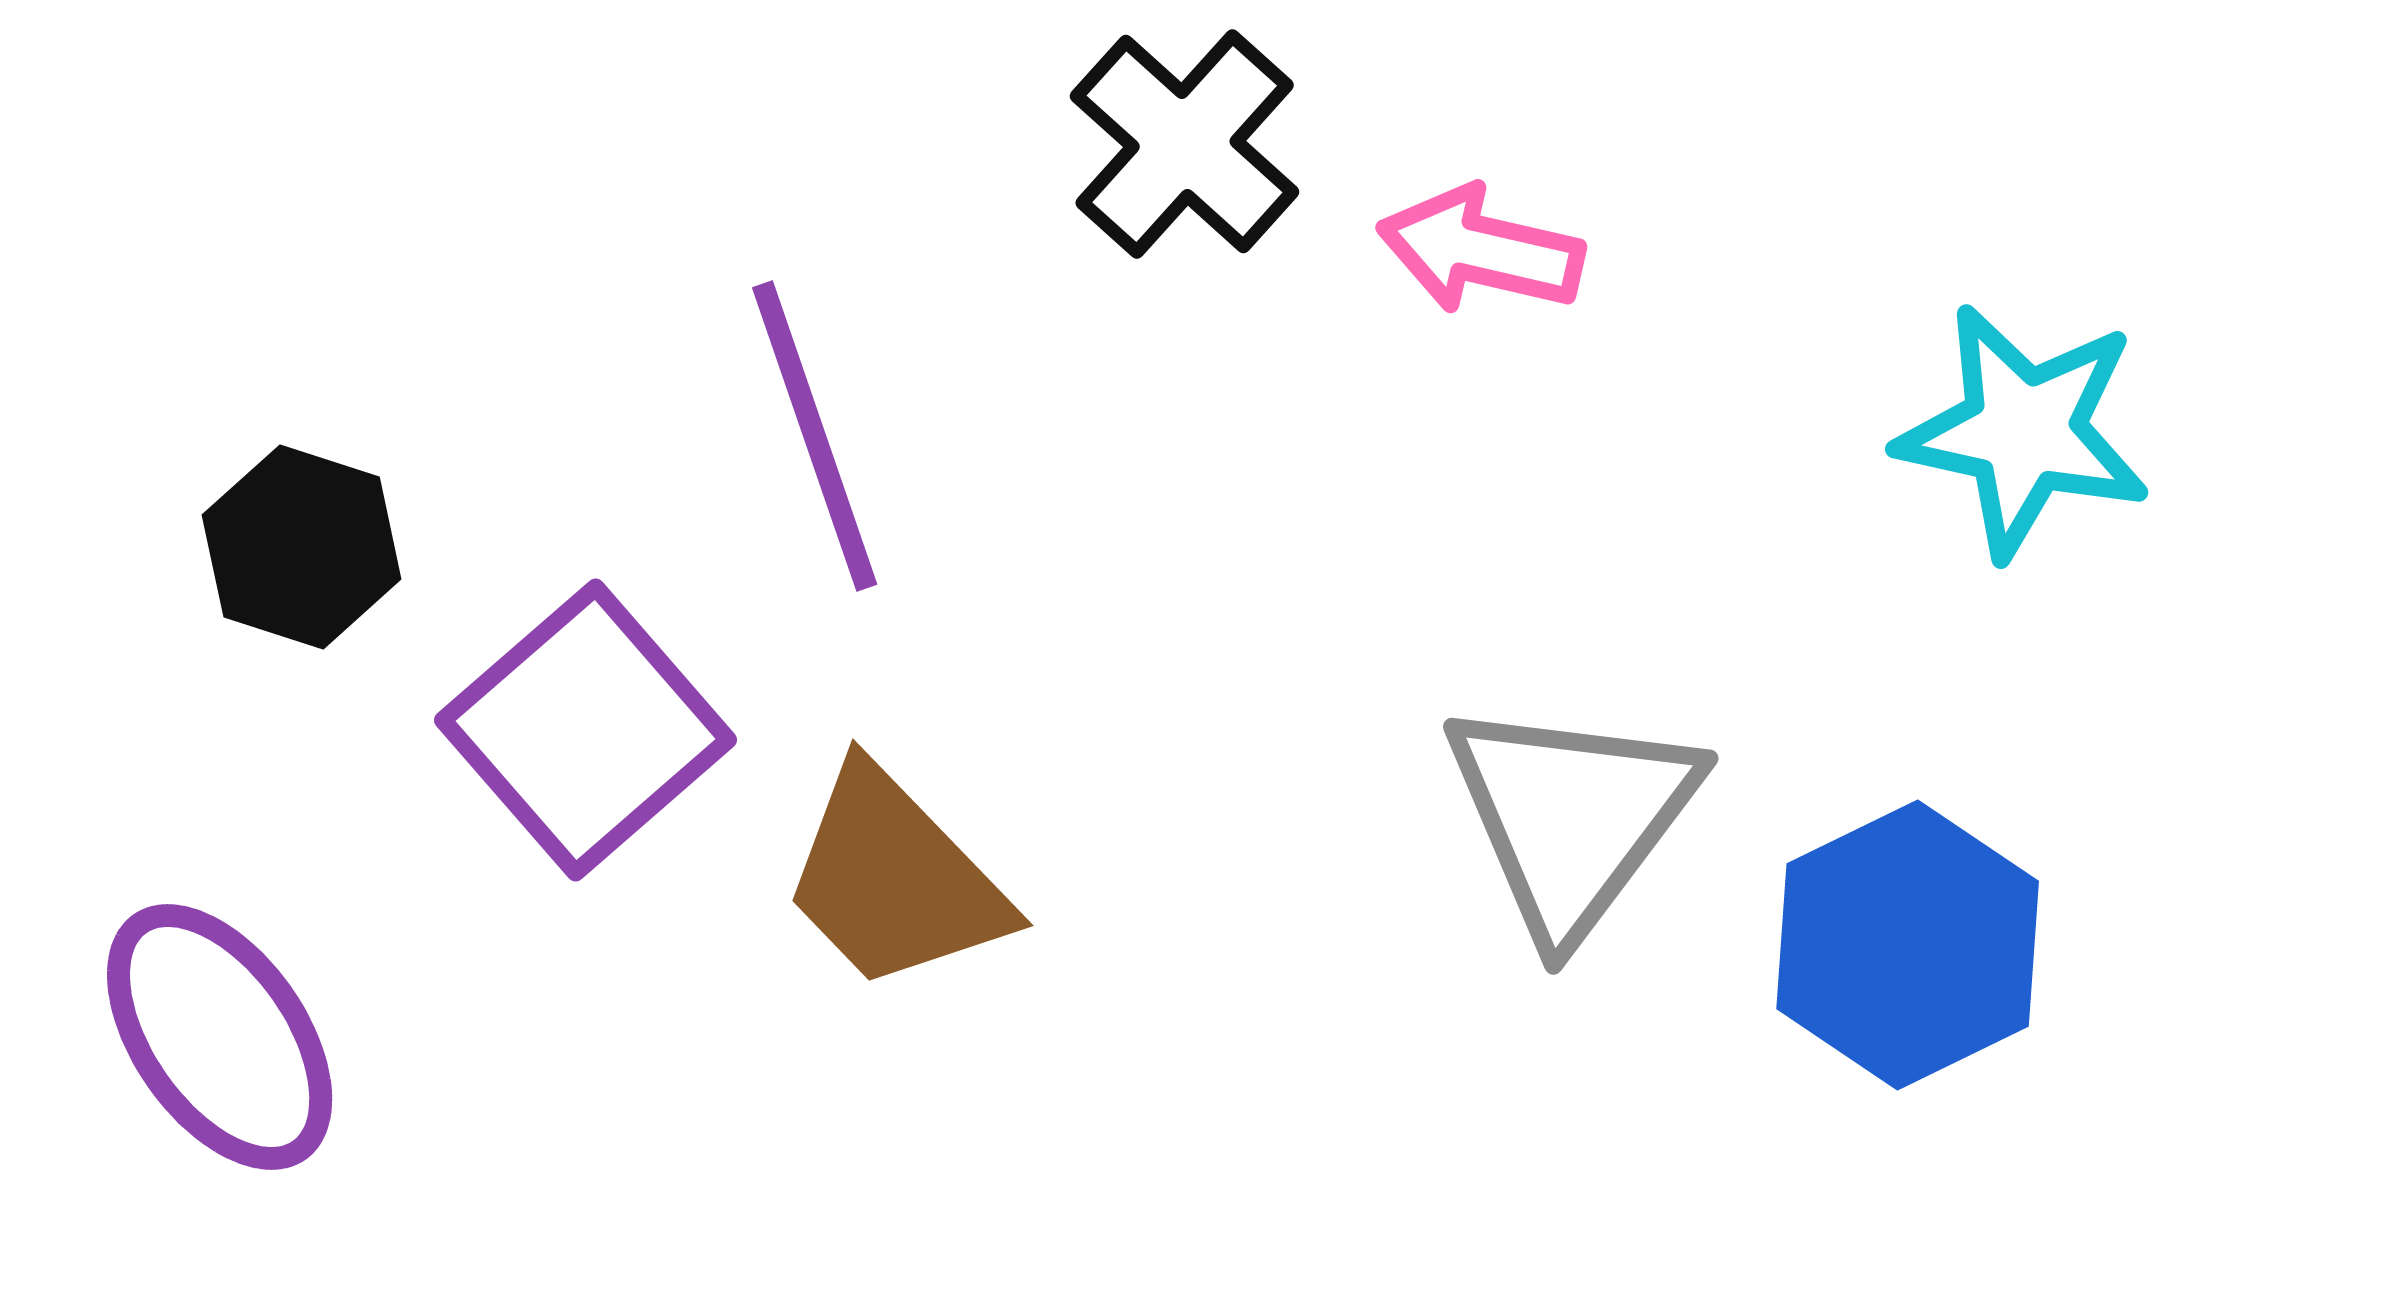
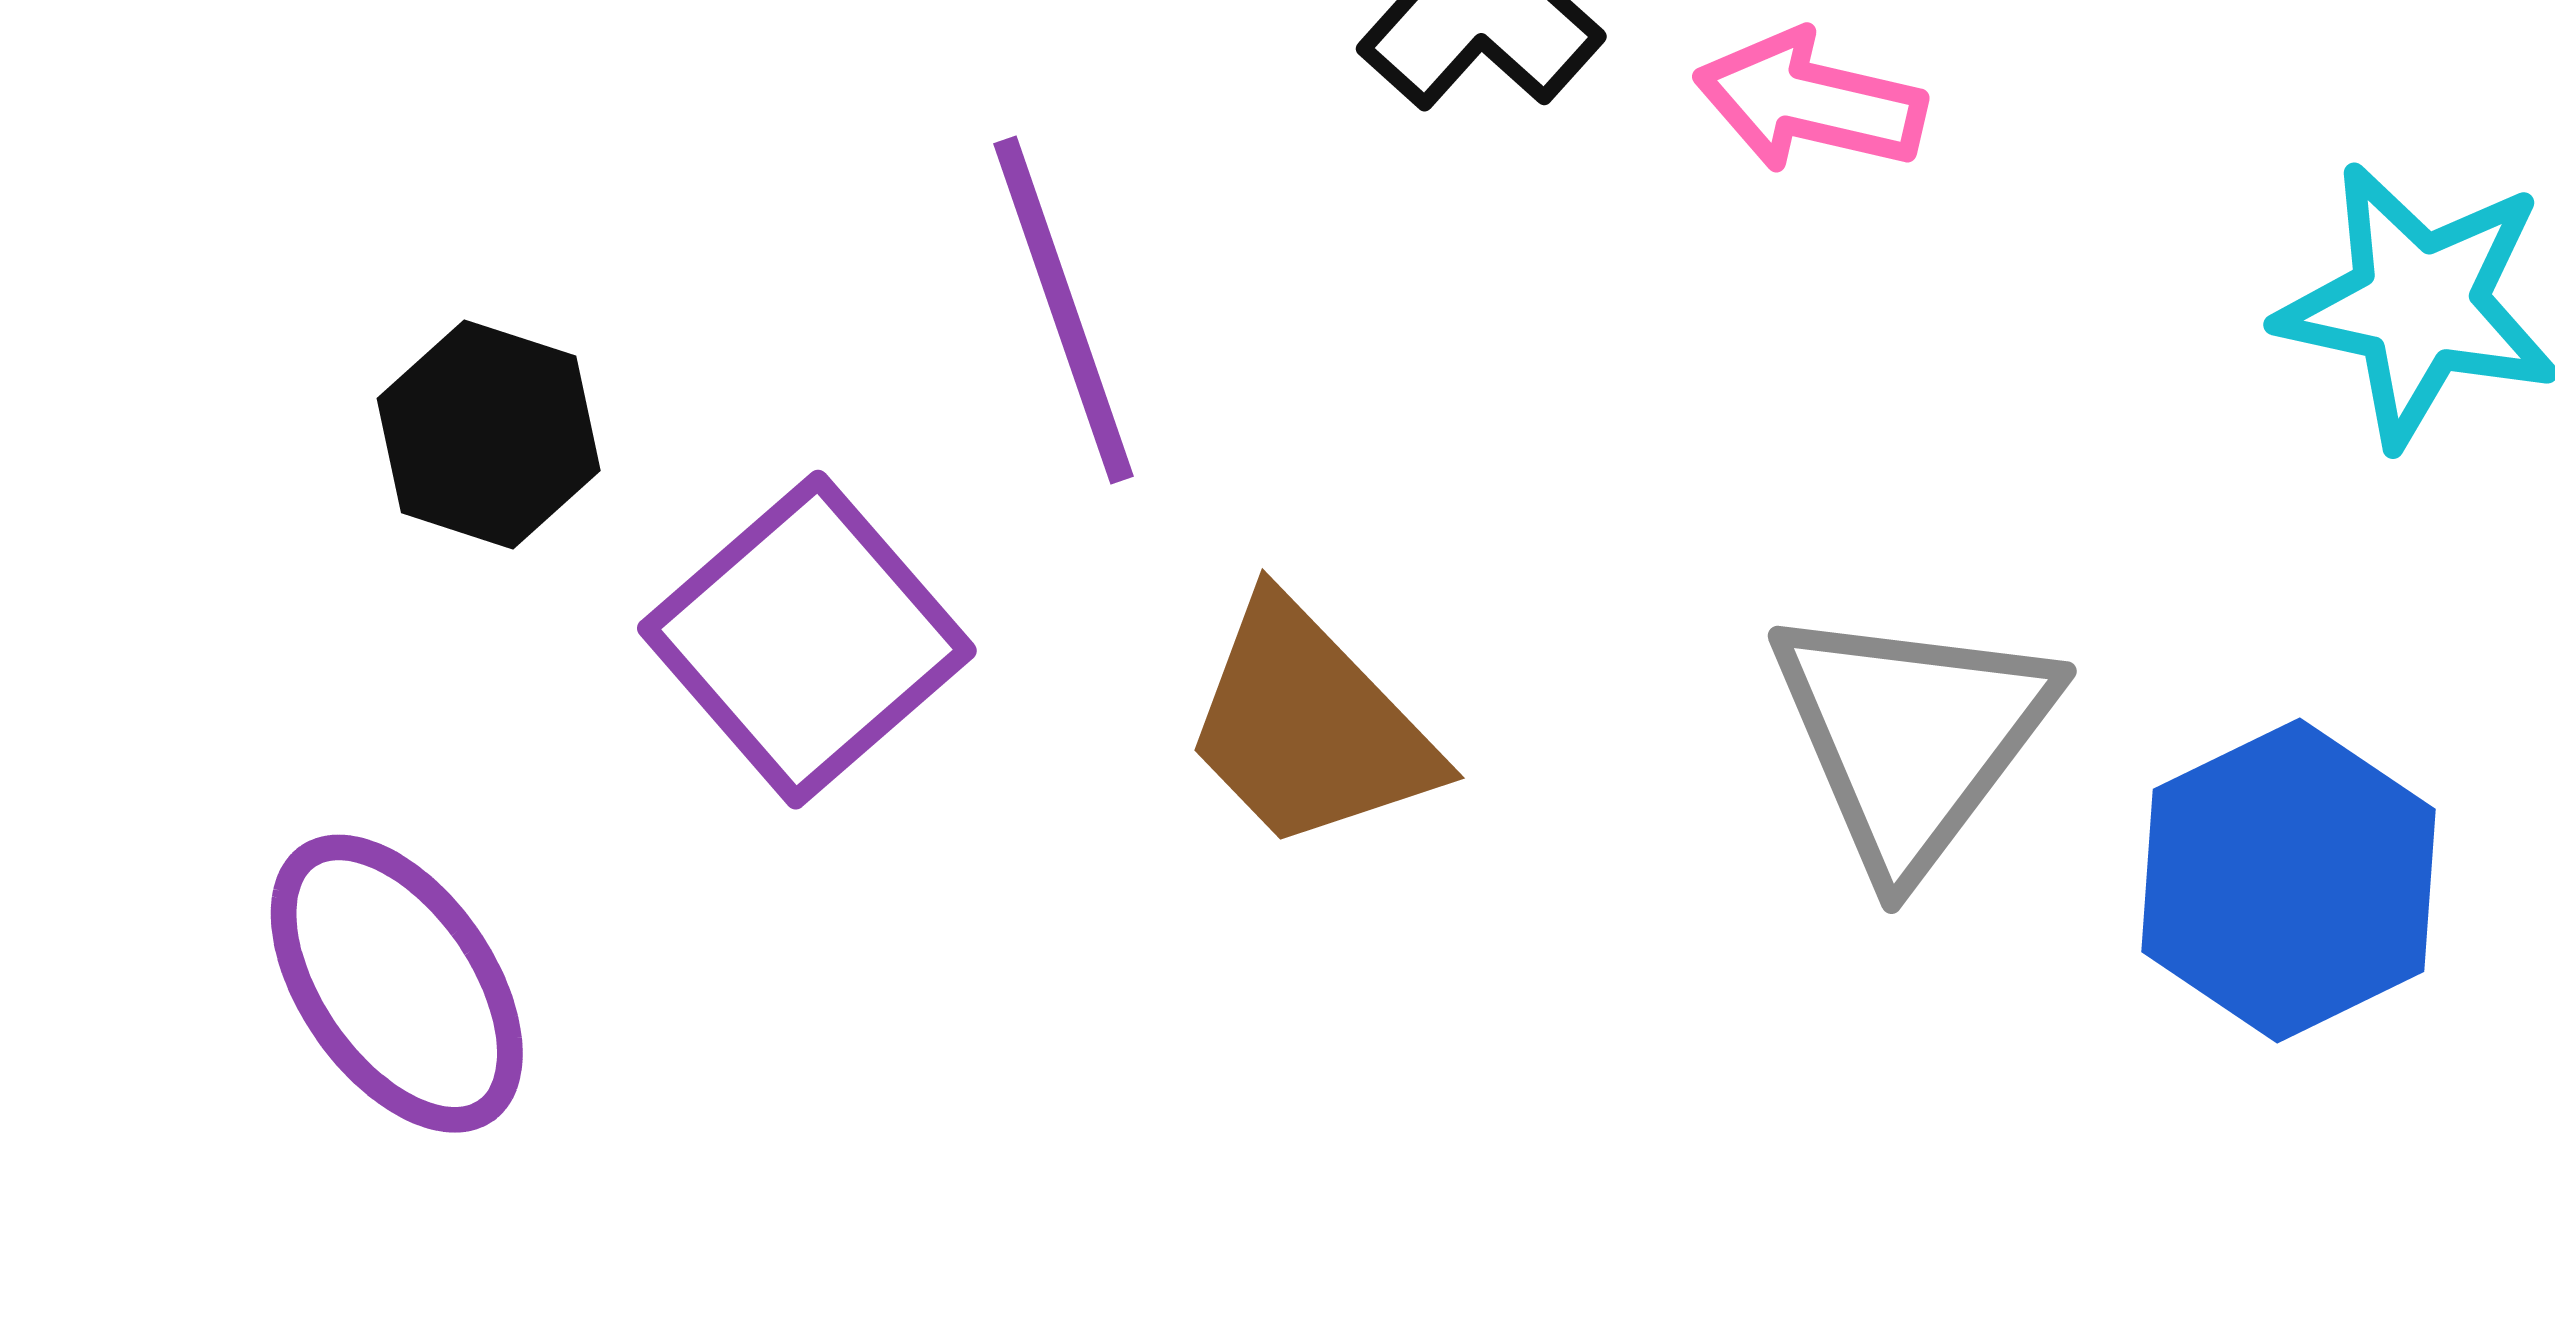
brown trapezoid: (895, 879) -> (1309, 726), moved

